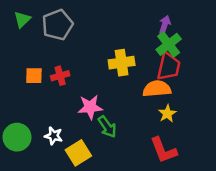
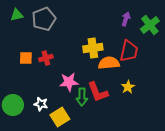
green triangle: (22, 19) -> (17, 15), turned 32
green cross: (169, 44) -> (150, 25), moved
orange semicircle: (157, 89) -> (109, 63), moved
green arrow: (107, 127) -> (82, 97), turned 36
red L-shape: (163, 150) -> (98, 92), moved

